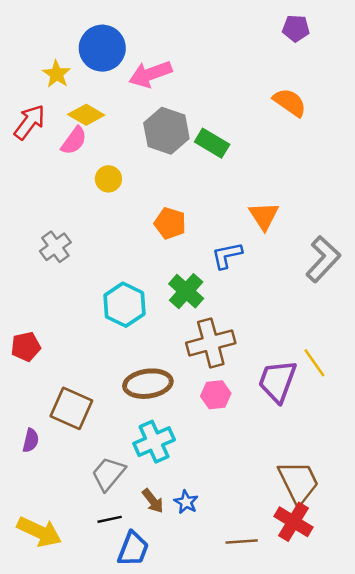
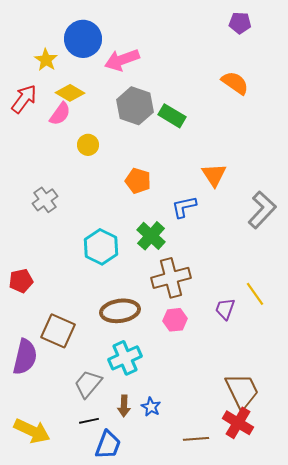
purple trapezoid: (277, 381) -> (225, 309), size x0.6
purple semicircle: (31, 440) -> (25, 357), size x1.8
brown arrow: (153, 501) -> (124, 406), turned 40

